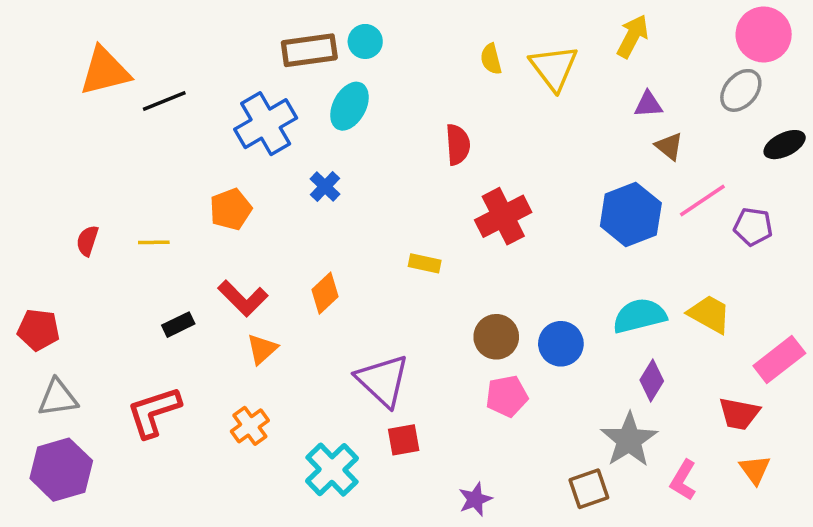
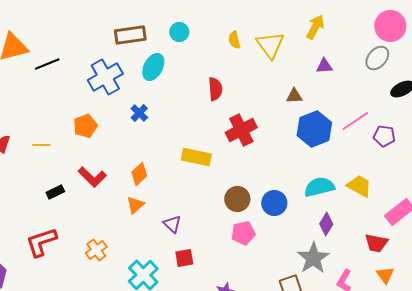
cyan circle: (365, 41) -> (179, 32), moved
brown triangle: (669, 146) -> (294, 96), moved, turned -42
yellow rectangle: (425, 263) -> (196, 157), size x1.6
orange triangle: (262, 349) -> (135, 205), moved
purple triangle: (383, 380) -> (172, 224), size x0.6

